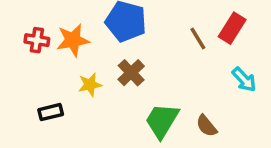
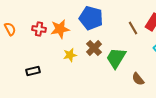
black rectangle: (51, 112) -> (33, 71), moved
green trapezoid: (162, 121) -> (116, 58), moved

